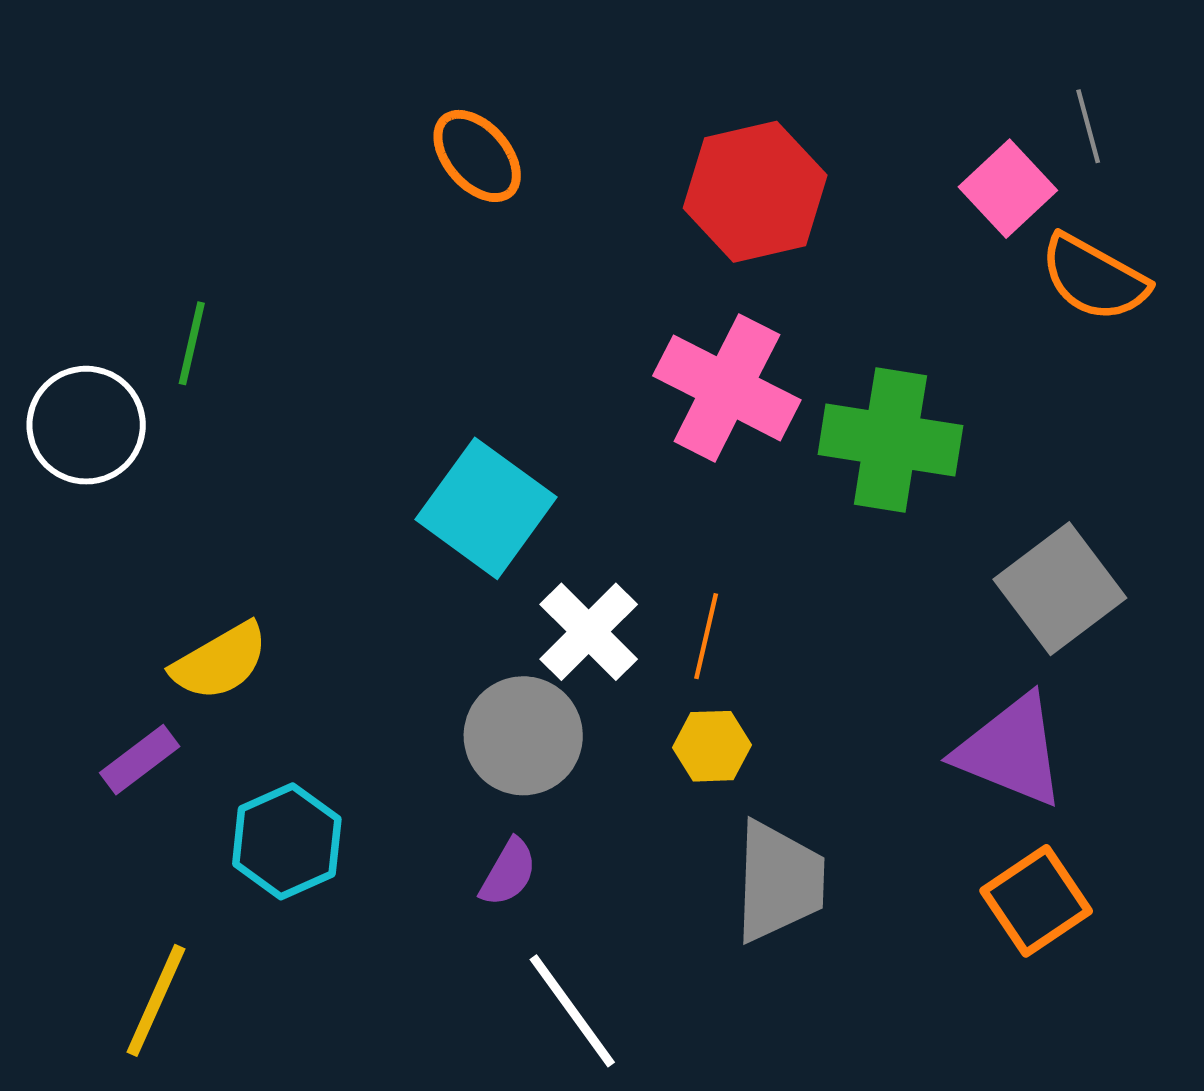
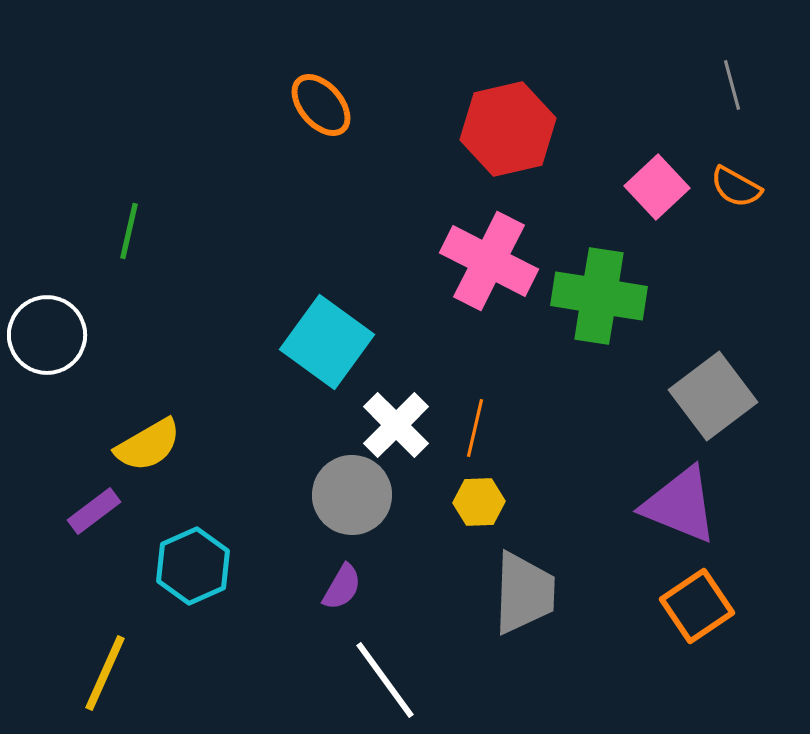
pink square: (1008, 189) -> (657, 187), moved
orange semicircle: (1094, 278) -> (736, 187), size x0.7
white circle: (86, 425) -> (47, 335), moved

